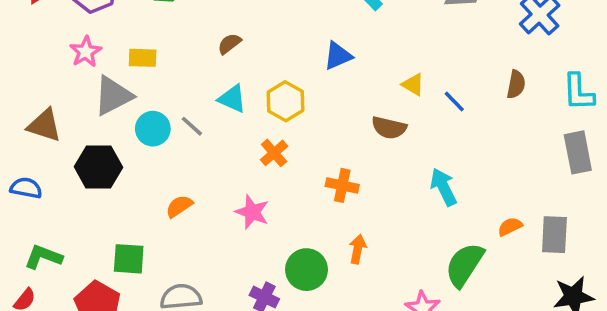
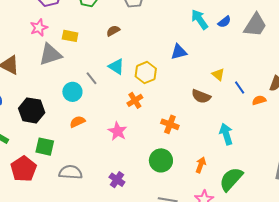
brown semicircle: (229, 44) -> (113, 31), moved
cyan circle: (153, 129) -> (72, 92), moved
black hexagon: (98, 167) -> (32, 110), moved
orange semicircle: (510, 227) -> (259, 100), moved
orange arrow: (358, 249) -> (201, 165), moved
green circle: (306, 270) -> (161, 160), moved

